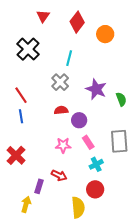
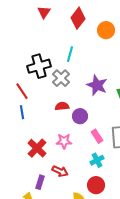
black cross: (28, 49) -> (39, 66), moved, turned 30
pink rectangle: (88, 142) -> (97, 136), moved
red cross: (16, 155) -> (37, 148), moved

